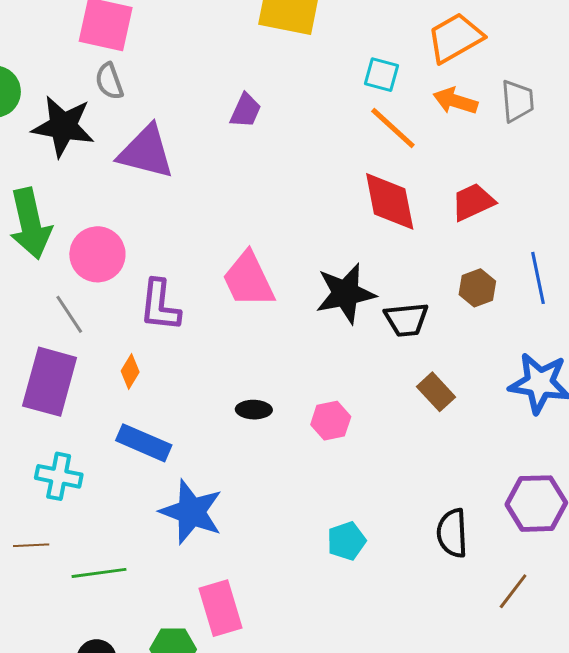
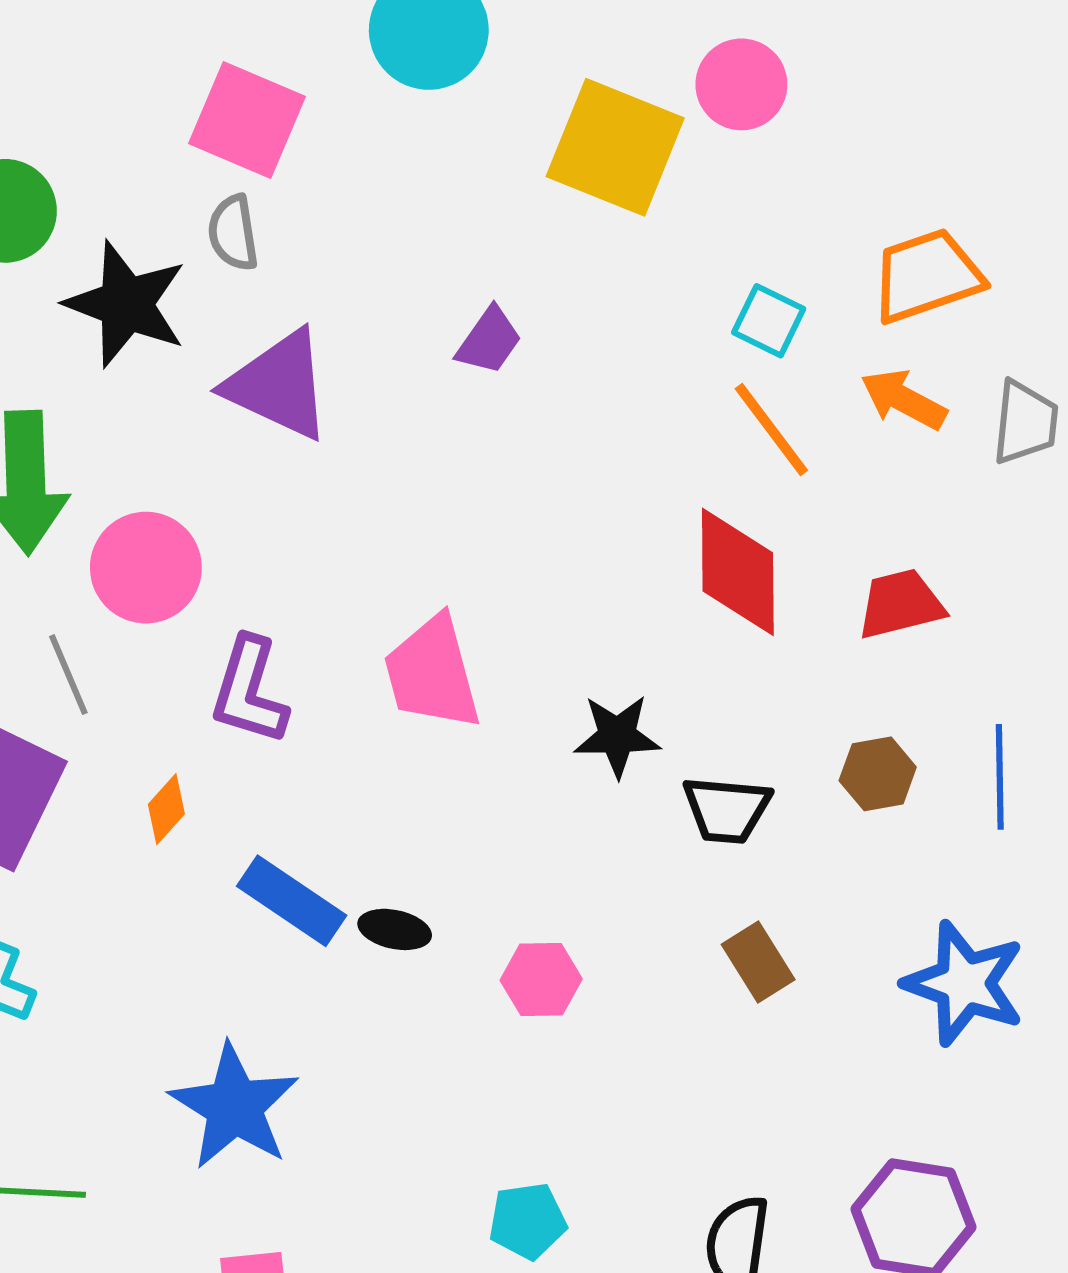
black star: (346, 293) -> (617, 736), size x0.7
blue rectangle: (144, 443) -> (292, 901), moved

